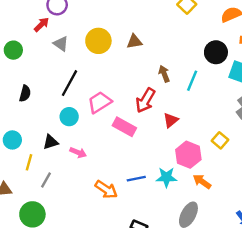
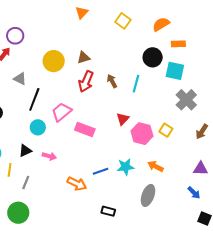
gray triangle: (61, 44) -> (20, 79), moved
red arrow: (145, 100) -> (86, 82), moved
pink hexagon: (188, 155) -> (142, 134), moved

